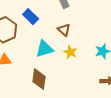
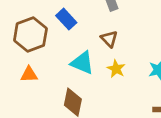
cyan triangle: (45, 49) -> (82, 63), turned 36

